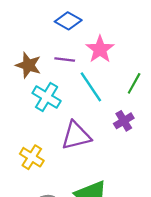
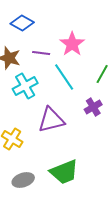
blue diamond: (68, 21) -> (22, 23), moved
cyan cross: (47, 97) -> (25, 86), turned 30

